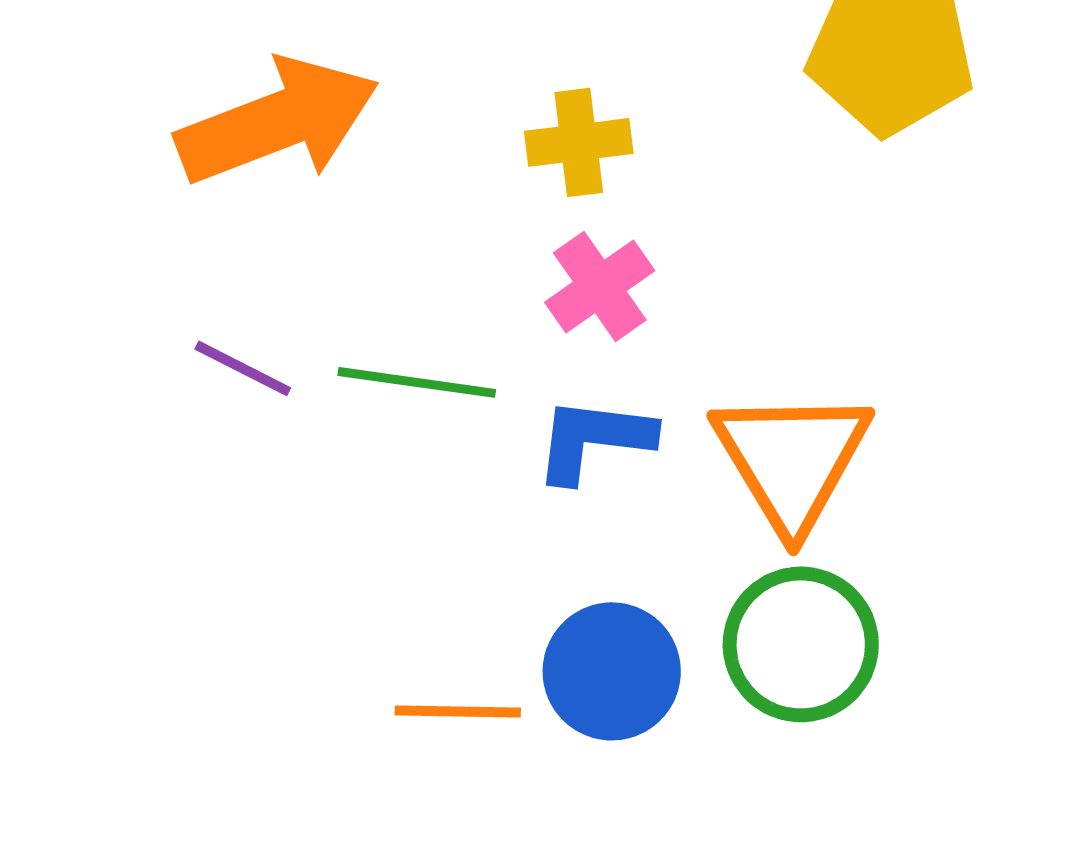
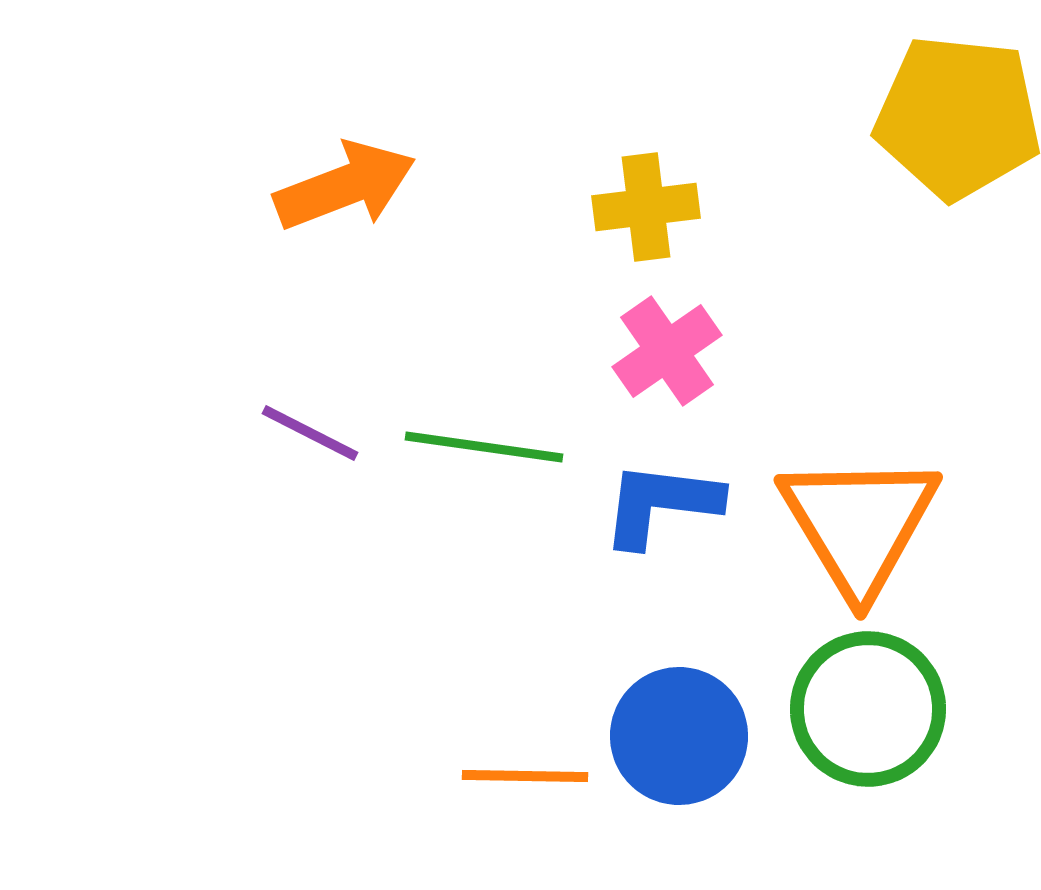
orange arrow: (278, 121) -> (345, 186), size x0.7

